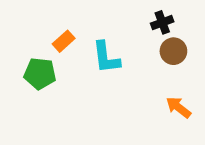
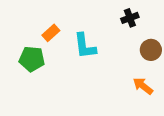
brown circle: (173, 51) -> (151, 50), moved

